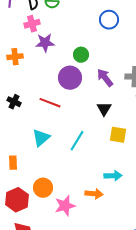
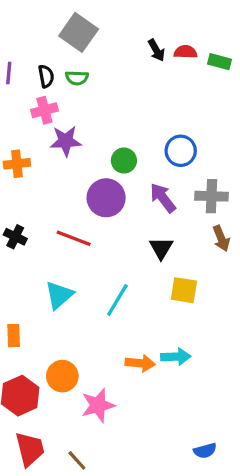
blue circle: (109, 20) -> (181, 151), moved
orange arrow: (94, 194) -> (140, 363), moved

